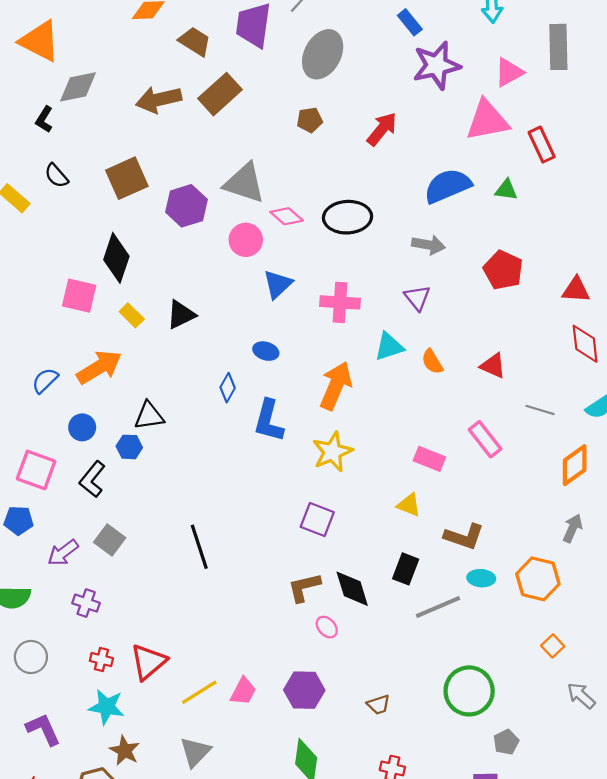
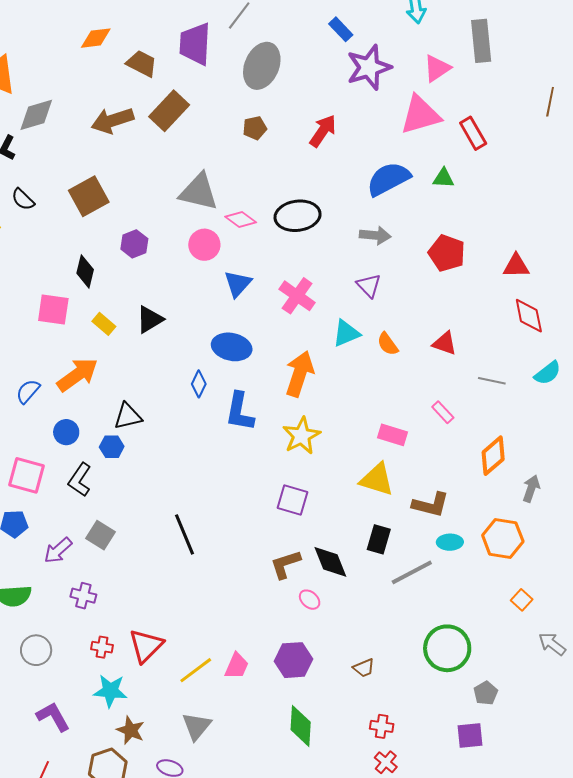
purple hexagon: (186, 206) -> (134, 244), moved, size x0.7
black diamond: (116, 258) -> (85, 271), size x0.7
pink cross: (340, 302) -> (297, 296), turned 36
blue ellipse: (266, 351) -> (232, 347), size x1.6
pink rectangle: (485, 439) -> (443, 412), size x0.7
orange diamond: (575, 465) -> (493, 456), moved
yellow triangle: (409, 505) -> (377, 479), size x1.5

